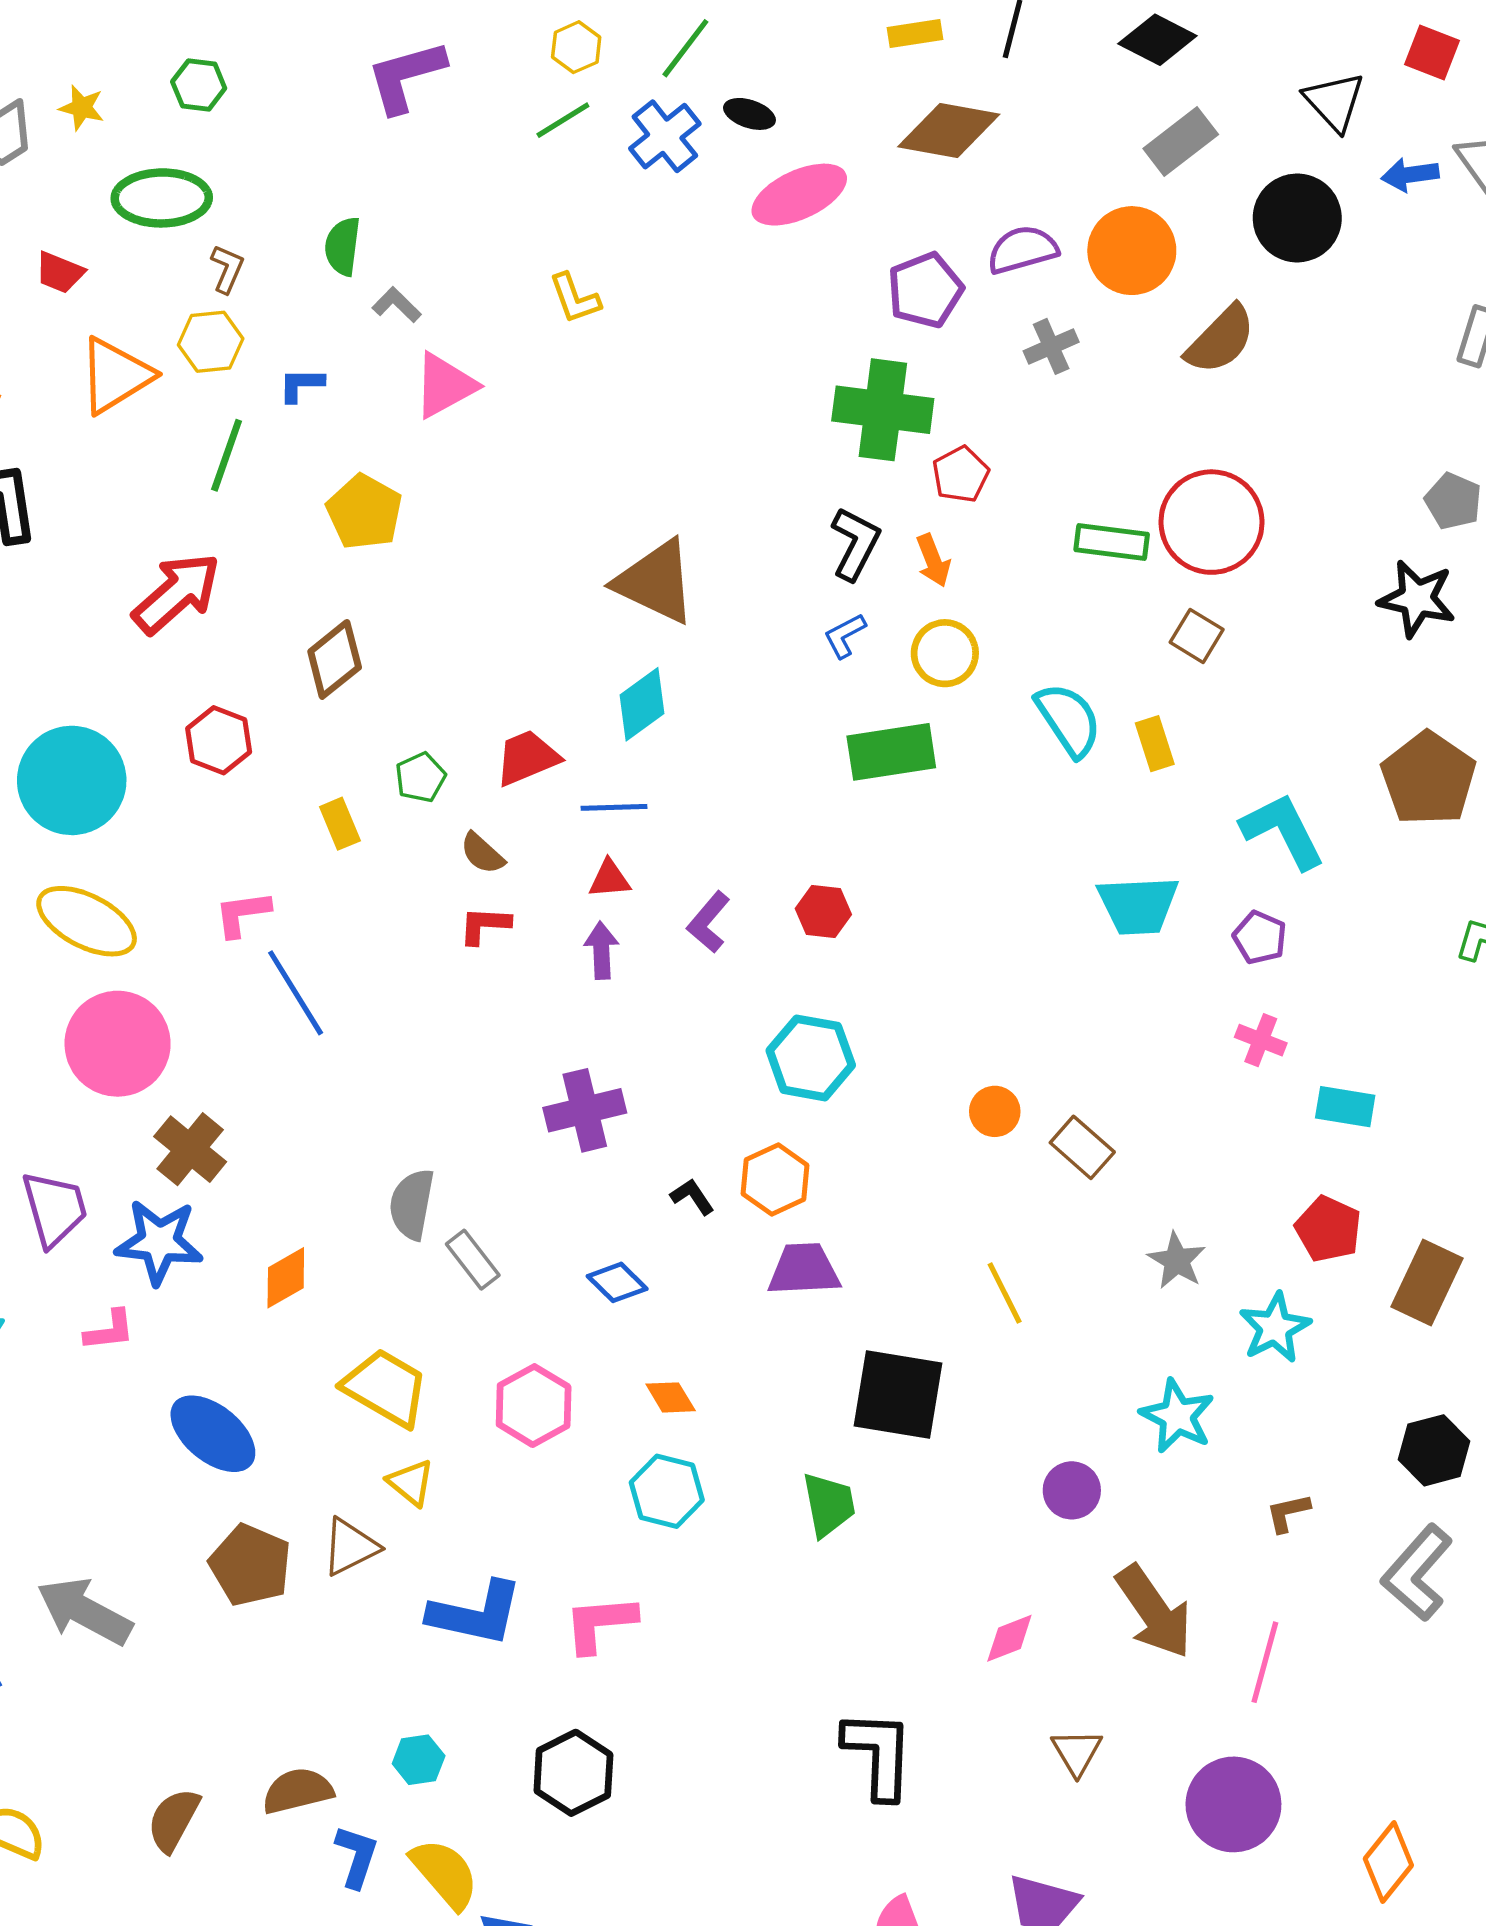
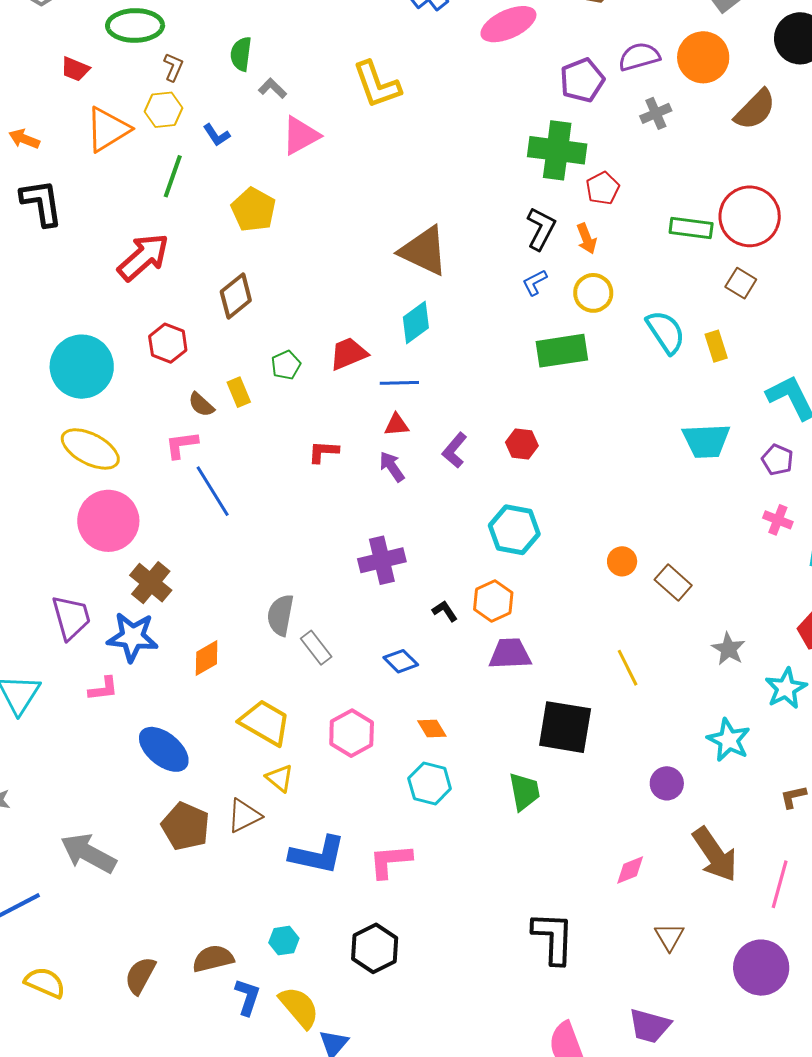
yellow L-shape: (575, 298) -> (377, 85), size x1.6
blue L-shape: (301, 385) -> (217, 135), turned -124
brown semicircle: (482, 853) -> (201, 405), moved
purple arrow: (601, 950) -> (392, 467), turned -32

